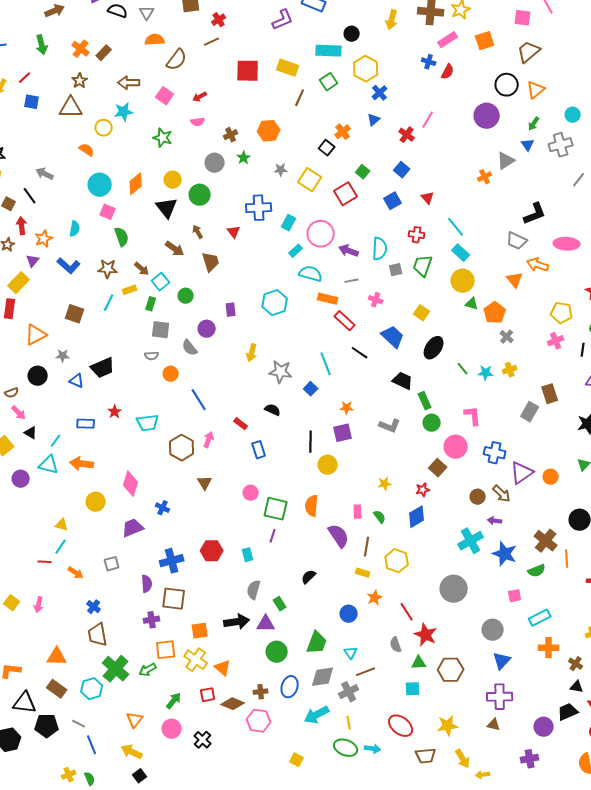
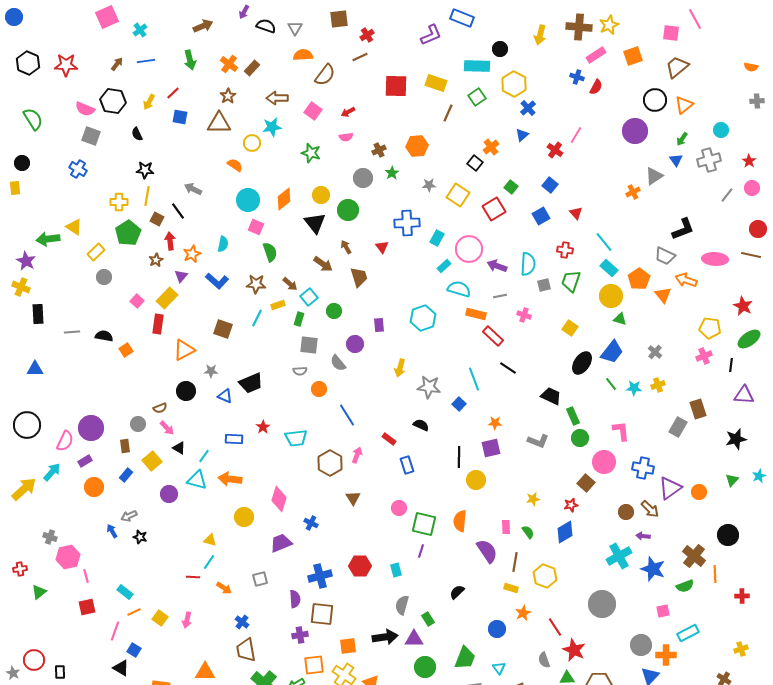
orange pentagon: (495, 313) -> (639, 279), moved
blue trapezoid: (393, 337) -> (612, 352), moved, turned 85
orange cross: (549, 648) -> (666, 655), moved

